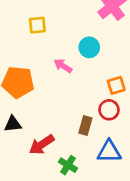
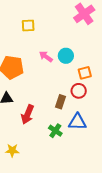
cyan circle: (89, 47) -> (66, 56), moved
red arrow: (42, 145) -> (27, 114), turned -36
green cross: (68, 165) -> (55, 131), moved

